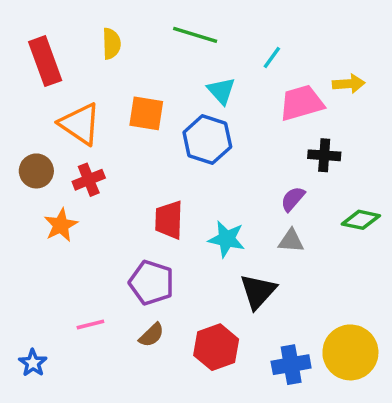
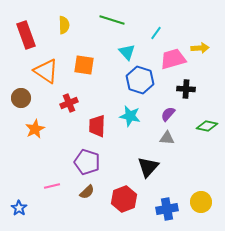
blue hexagon: (207, 140) -> (140, 80), moved
red cross: (89, 180) -> (69, 103), moved
cyan star: (227, 239) -> (130, 116), moved
yellow circle: (350, 352) -> (201, 202), size x0.7

